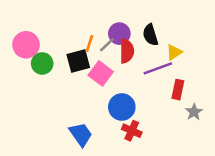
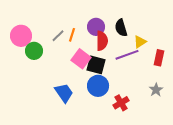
gray line: (107, 45) -> (58, 36), moved
black square: (78, 61) -> (96, 65), moved, turned 30
red rectangle: (178, 90) -> (159, 58), moved
red cross: (132, 131) -> (121, 103), moved, turned 35
blue trapezoid: (81, 134) -> (64, 93), moved

